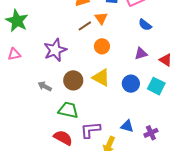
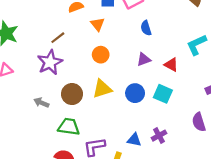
blue semicircle: (145, 25) -> (146, 28), turned 40
brown line: (85, 26) -> (58, 38), moved
yellow triangle: (101, 78) -> (102, 89), turned -42
purple cross: (151, 133) -> (159, 136), moved

